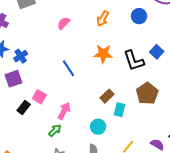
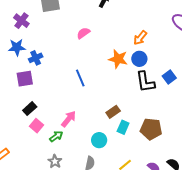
blue circle: (139, 16) -> (139, 59), moved
orange arrow: (103, 19) -> (140, 38), moved
orange star: (103, 54) -> (118, 59), moved
brown pentagon: (147, 93) -> (151, 129), moved, turned 30
pink square: (39, 97) -> (36, 126), moved

